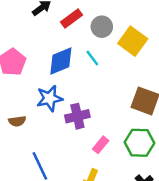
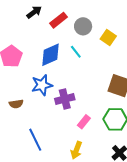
yellow square: (133, 41) -> (108, 38), size x0.7

